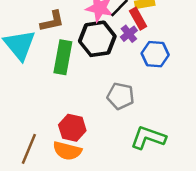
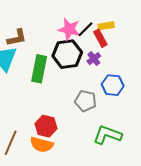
brown L-shape: (52, 21) -> (17, 38), moved
purple cross: (129, 34) -> (94, 59), moved
blue hexagon: (155, 54) -> (113, 85), moved

